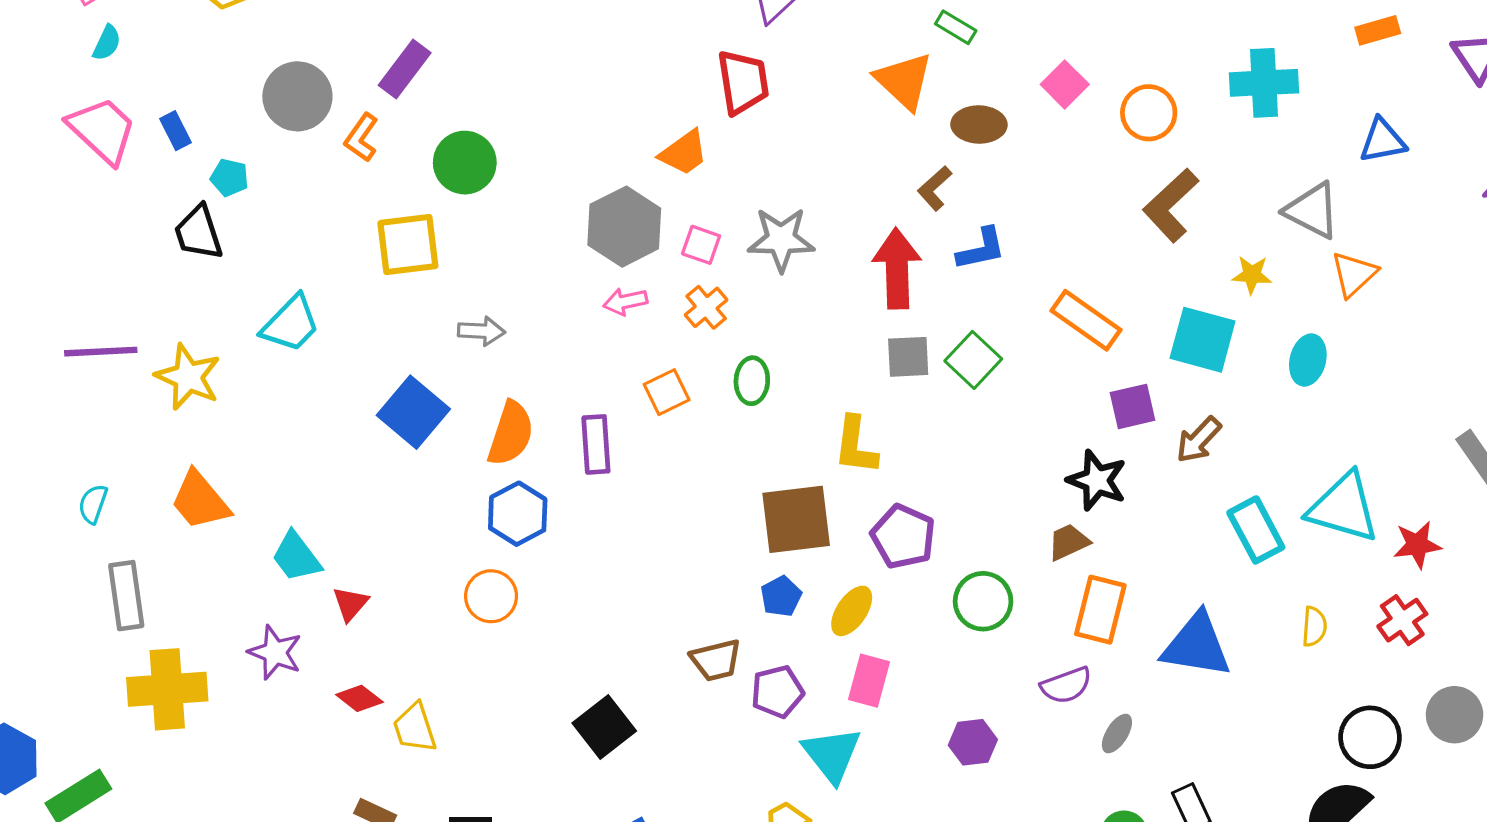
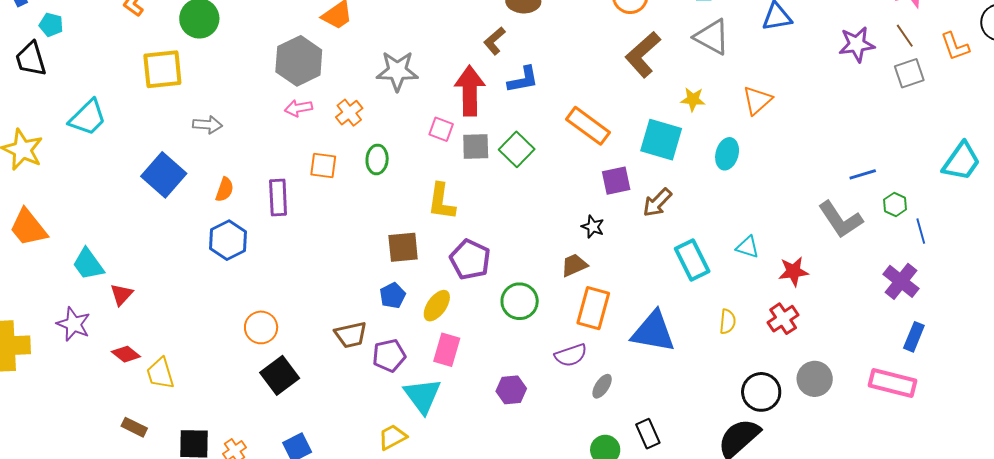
gray triangle: (1312, 211) -> (712, 37), moved
pink square: (701, 245) -> (441, 129), moved
orange square: (667, 392) -> (323, 166), turned 32
orange semicircle: (511, 434) -> (225, 190), size x0.6
black star: (1097, 480) -> (593, 227), size x0.6
cyan triangle: (1343, 508) -> (748, 247), size x0.5
brown square: (796, 519) -> (403, 247), size x0.7
orange circle: (491, 596) -> (261, 327), moved

